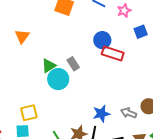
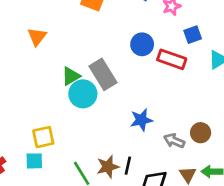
red rectangle: (113, 53) -> (172, 59), moved
gray rectangle: (73, 64) -> (103, 74), size x1.6
blue star: (101, 114) -> (141, 120), moved

